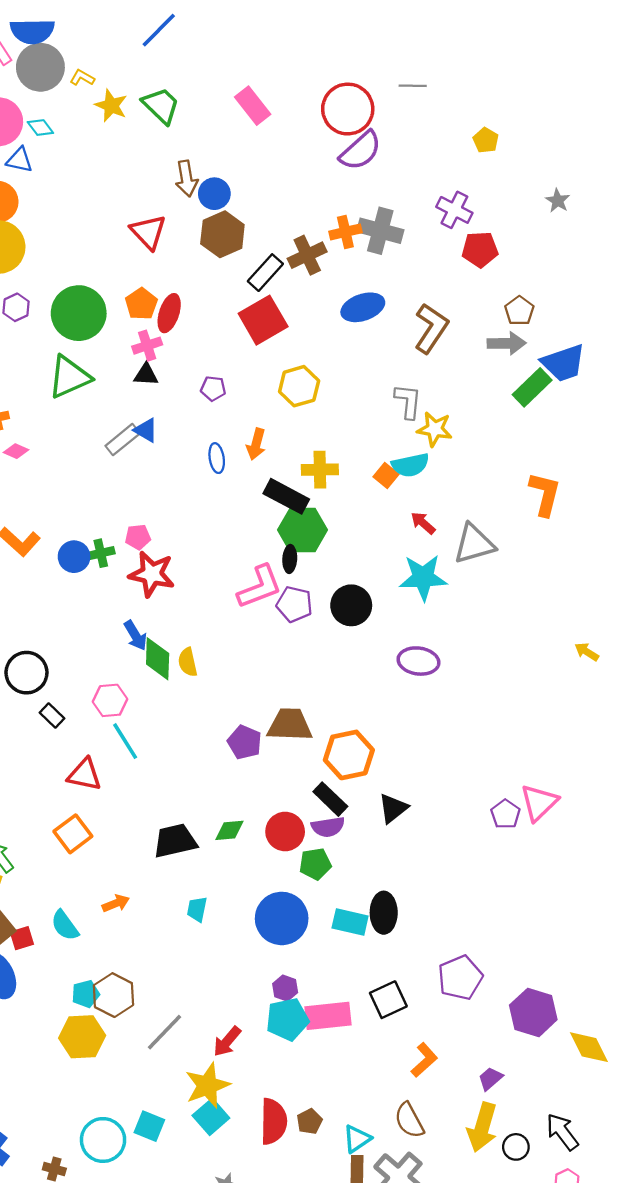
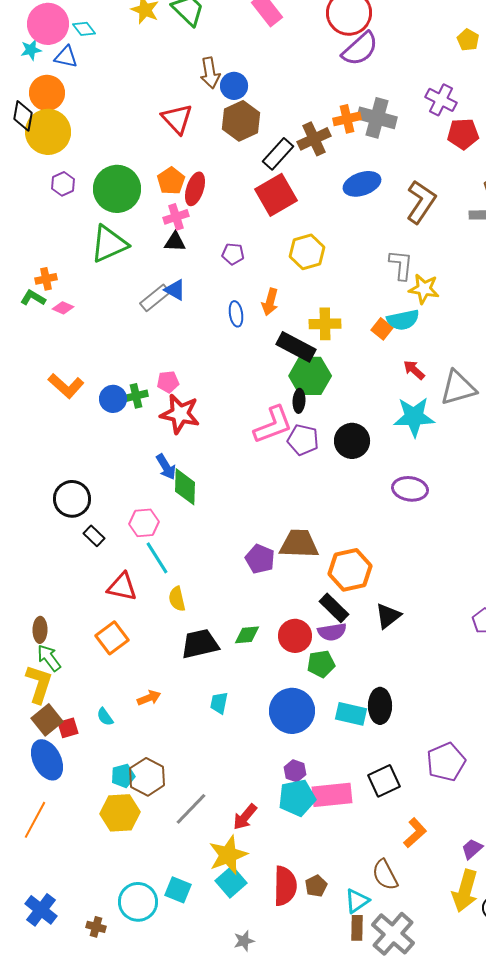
yellow semicircle: (188, 662) -> (177, 599), moved
cyan semicircle: (65, 925) -> (105, 717), size x0.7
brown semicircle: (409, 1120) -> (385, 875), moved

